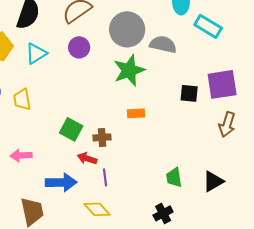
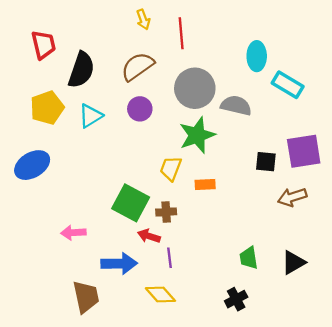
yellow trapezoid: (22, 99) -> (171, 168), moved, turned 30
brown arrow: (227, 124) -> (292, 197), moved, turned 55
green square: (71, 129) -> (131, 203), size x1.4

